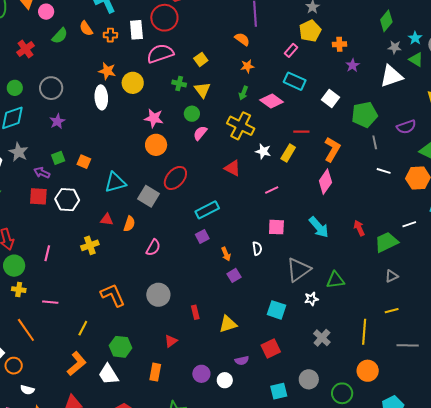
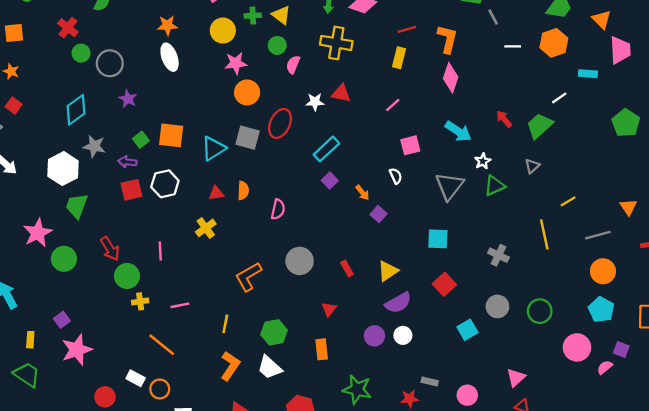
yellow circle: (133, 83) -> (223, 31), moved
green circle: (15, 88) -> (81, 53), moved
white star: (263, 151) -> (315, 102), moved
orange square: (84, 162) -> (171, 135), size x1.6
gray square: (149, 196) -> (248, 138), moved
gray triangle: (392, 276) -> (532, 166), moved
orange L-shape: (113, 295) -> (248, 277), turned -80
white star: (311, 299) -> (483, 161), moved
purple semicircle: (242, 360) -> (398, 303), moved, size x1.6
orange circle: (368, 371) -> (603, 271), moved

